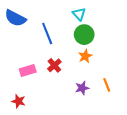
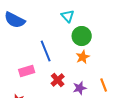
cyan triangle: (79, 14) -> (68, 16), moved
blue line: (47, 34) -> (46, 51), moved
red cross: (54, 65) -> (58, 80), moved

